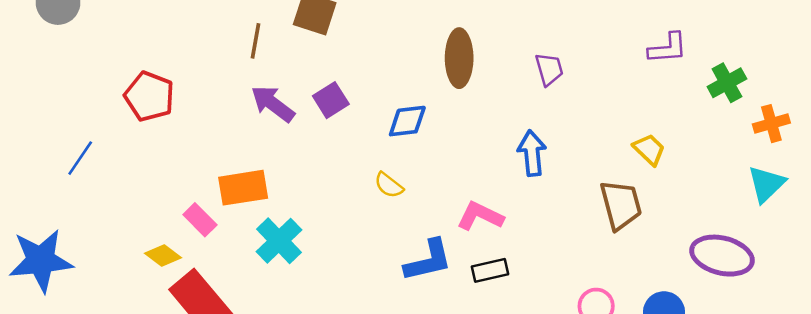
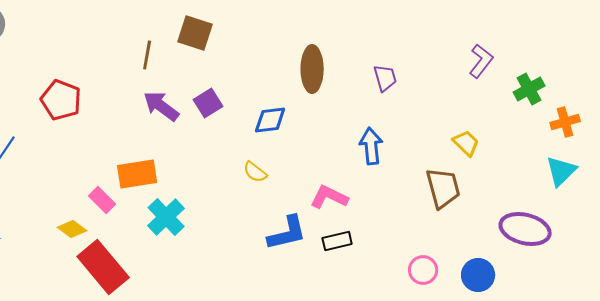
purple L-shape: (668, 48) -> (481, 61), turned -48

